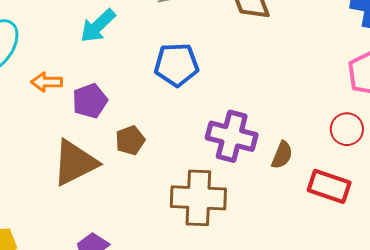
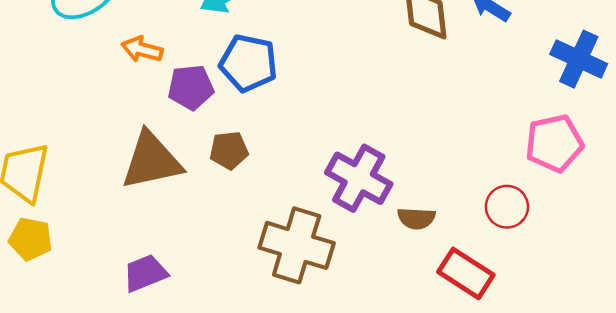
blue pentagon: (176, 65) -> (248, 63), moved
brown semicircle: (282, 155) -> (416, 218), turned 56

